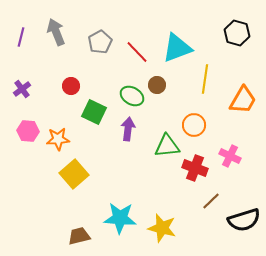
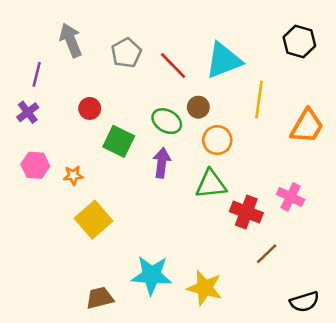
purple line: (21, 37) -> (37, 74), moved
orange circle: (194, 125) -> (217, 140), moved
orange star: (58, 139) -> (73, 175), size x0.7
black semicircle: (244, 220) -> (304, 302), moved, size x0.7

